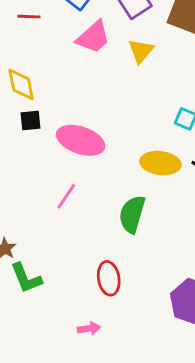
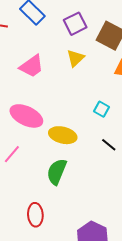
pink trapezoid: (93, 37) -> (32, 66), moved
yellow ellipse: (160, 163) -> (63, 135), moved

